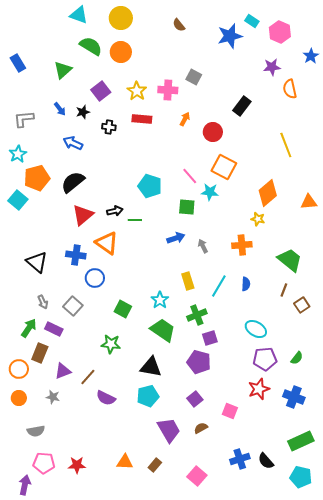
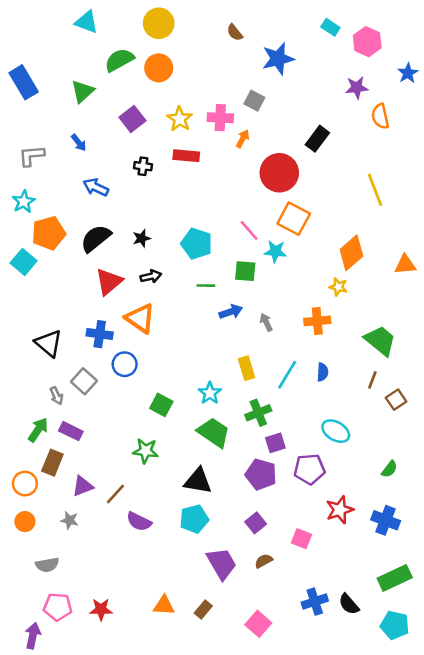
cyan triangle: (79, 15) -> (87, 22), moved
blue star: (230, 36) -> (278, 59), moved
green semicircle: (91, 46) -> (119, 60), turned -60
blue rectangle: (18, 63) -> (24, 82), size x1.4
black star: (83, 112) -> (142, 238), moved
orange arrow: (185, 119) -> (243, 139), moved
red circle: (213, 132) -> (279, 173), size x1.5
green line: (135, 220) -> (206, 286), moved
gray square: (73, 306) -> (84, 381), moved
purple pentagon: (265, 359) -> (309, 469), moved

